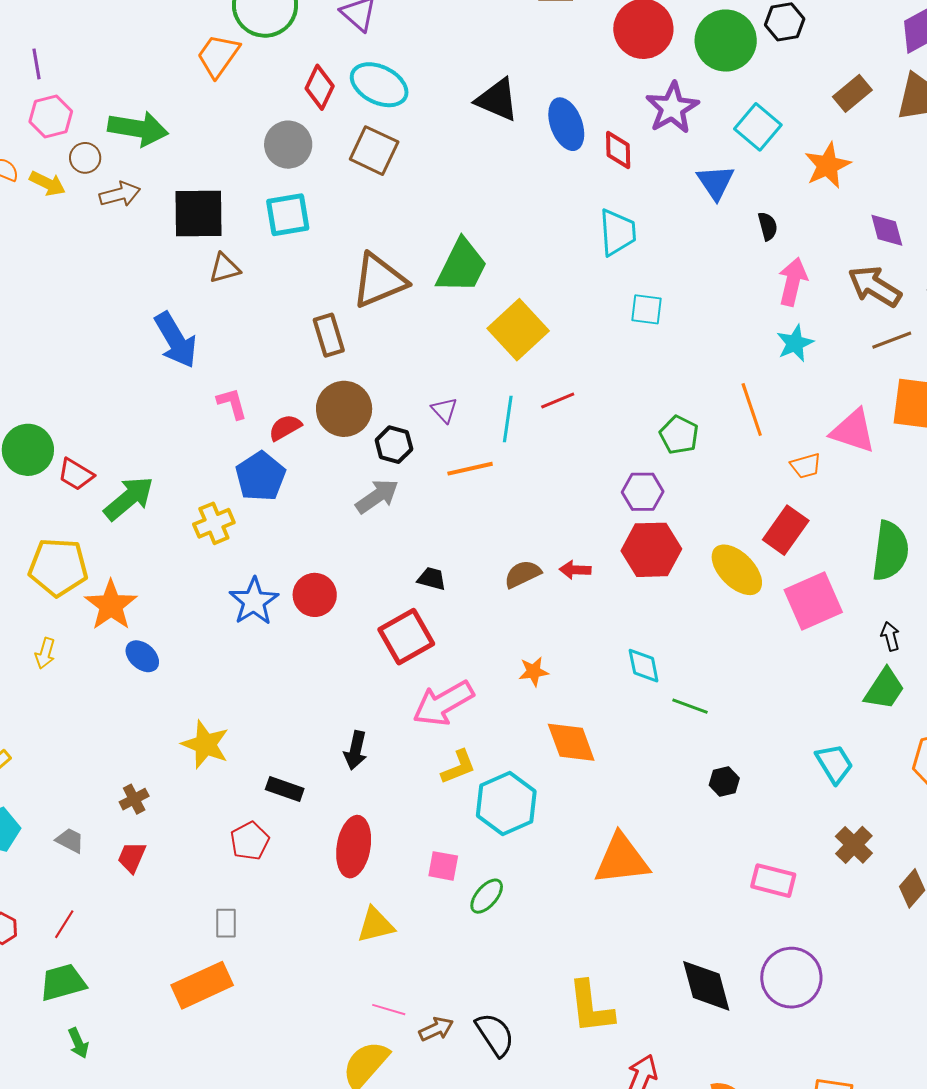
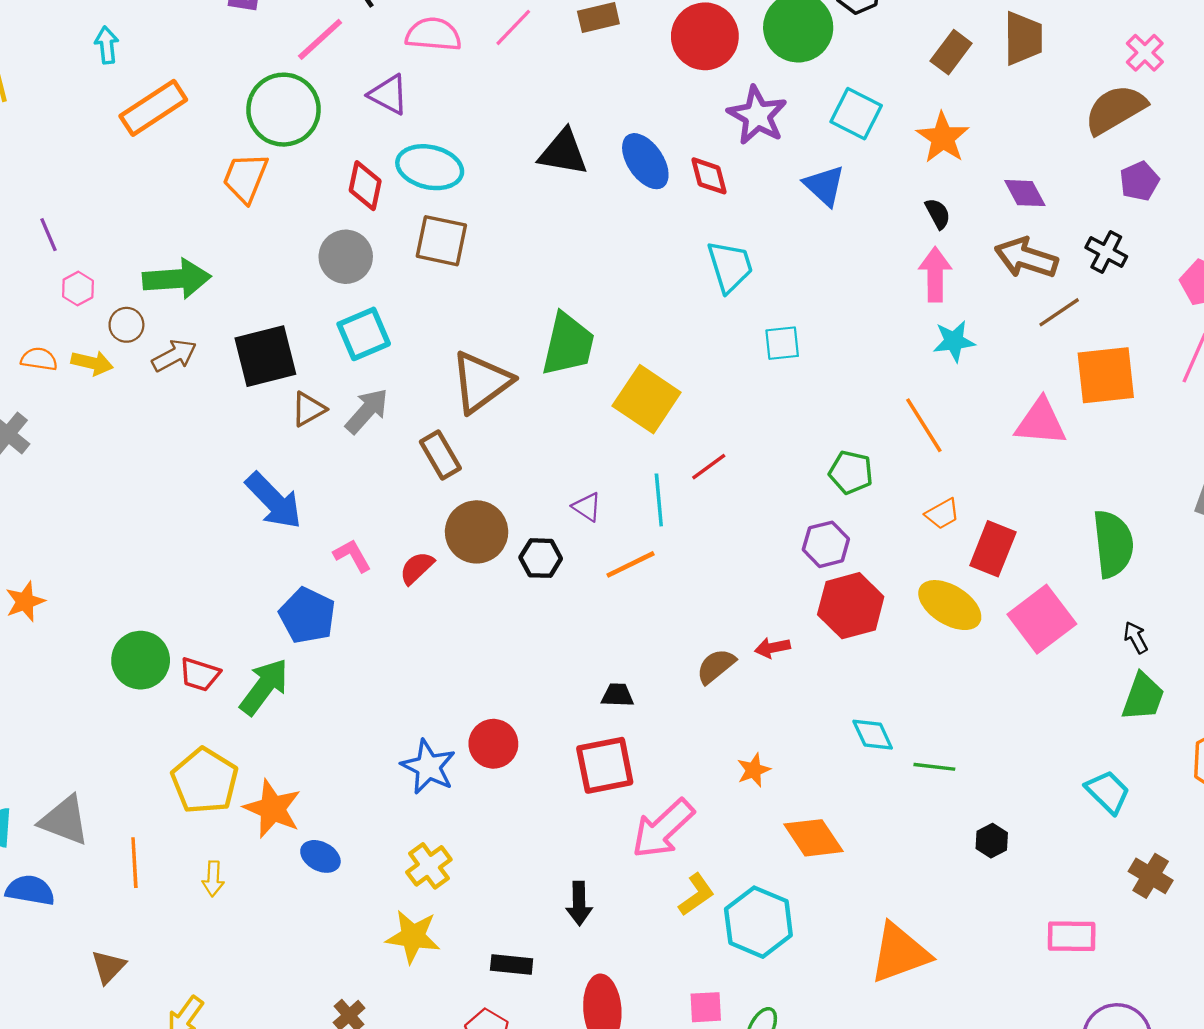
pink hexagon: (51, 117) -> (78, 289), size x0.7
black semicircle: (768, 226) -> (938, 214), moved
cyan star: (795, 343) -> (954, 341), turned 30
orange trapezoid: (806, 466) -> (942, 514), moved
blue pentagon: (260, 476) -> (307, 616), moved
gray arrow: (377, 496) -> (367, 411), moved
yellow cross: (214, 523) -> (429, 866), moved
yellow pentagon: (58, 567) -> (205, 781), turned -30
red square: (406, 637) -> (605, 765), turned 32

